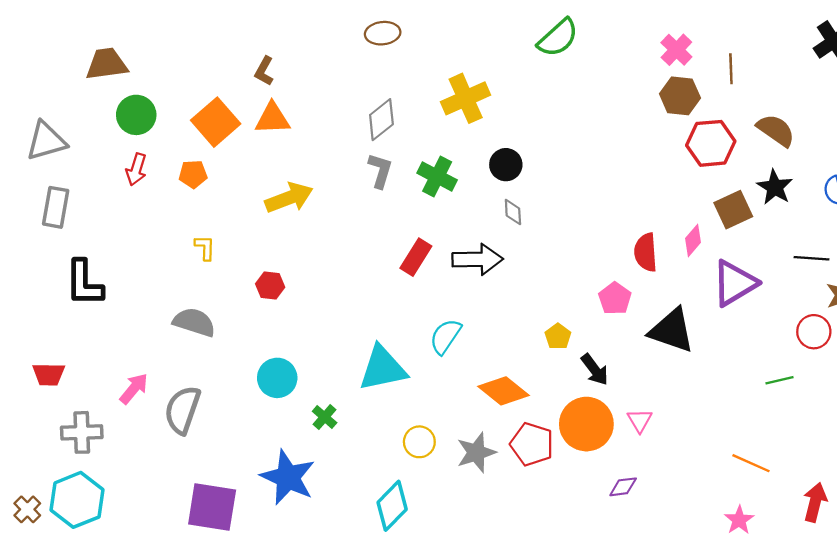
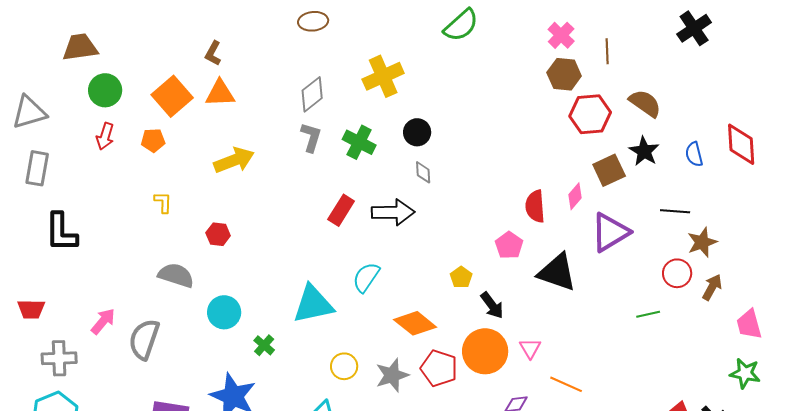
gray semicircle: (194, 322) -> (176, 275), moved
orange line: (751, 463) -> (566, 384), moved

